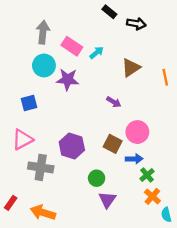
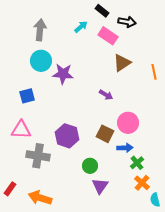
pink rectangle: (72, 46) -> (108, 36), moved
cyan arrow: (97, 53) -> (81, 27), moved
pink triangle: (22, 140) -> (21, 130), turned 30

